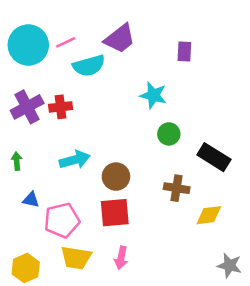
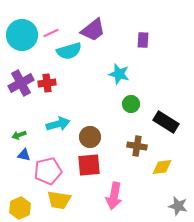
green arrow: (17, 161) -> (19, 135), moved, turned -104
pink arrow: (121, 258) -> (114, 196), moved, size x1.5

